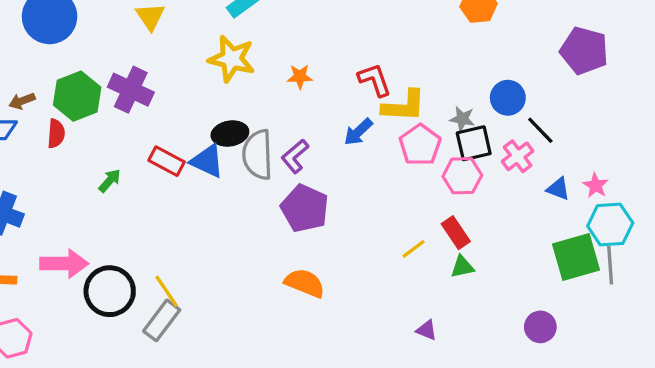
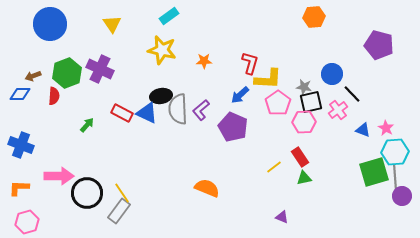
red L-shape: (375, 80) -> (250, 63), turned 35
purple pentagon: (305, 208) -> (233, 127), moved
purple circle: (540, 327) -> (402, 196), moved

